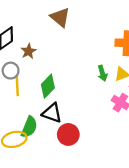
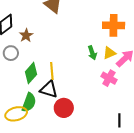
yellow line: (17, 86) -> (52, 71), moved
green diamond: (48, 86) -> (31, 73), moved

